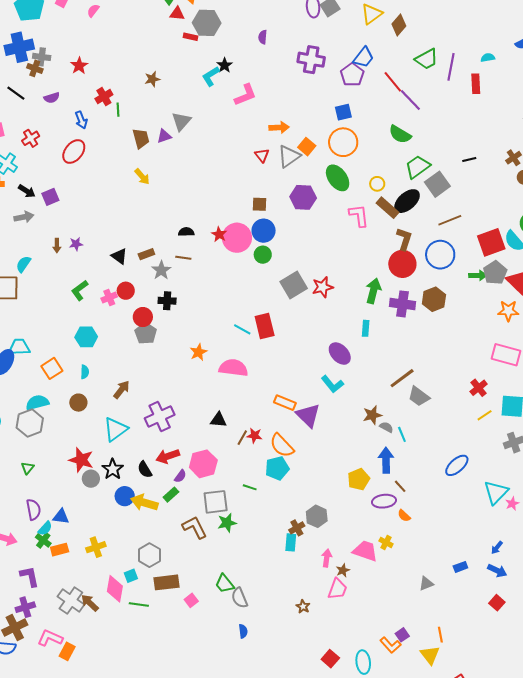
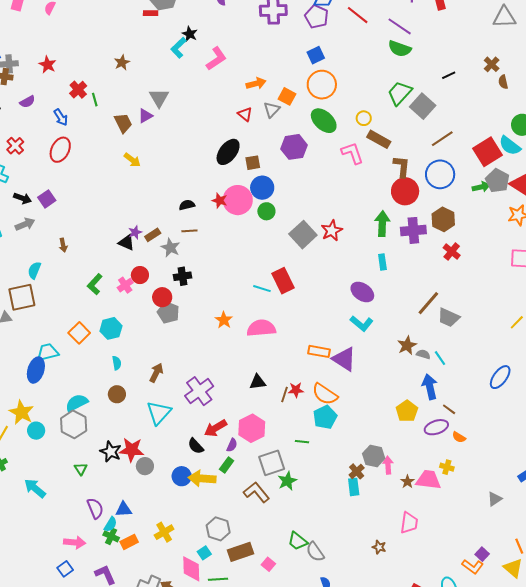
purple line: (410, 100) -> (400, 26), moved
green semicircle: (400, 134) -> (400, 49), moved
gray triangle: (289, 156) -> (272, 110), size x0.7
black ellipse: (407, 201) -> (228, 152), moved
purple star: (76, 244) -> (135, 232), moved
orange square: (52, 368) -> (79, 333), moved
red cross: (479, 388) -> (452, 251), moved
black star: (113, 469) -> (111, 452), moved
pink arrow: (327, 558) -> (388, 465), moved
brown star: (343, 570) -> (407, 482), moved

